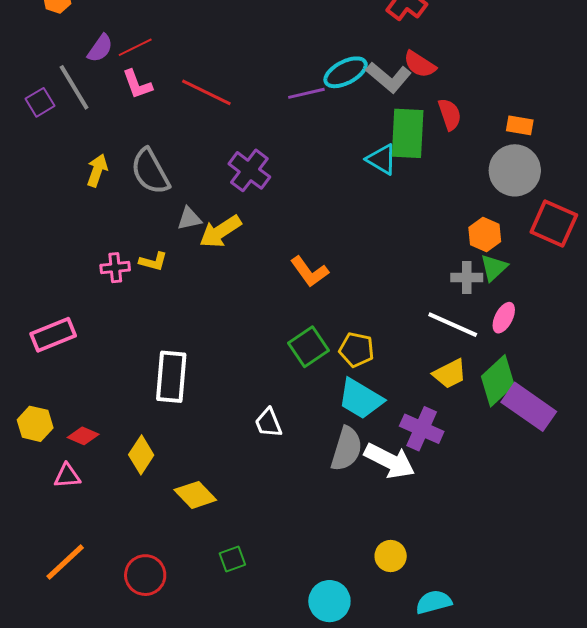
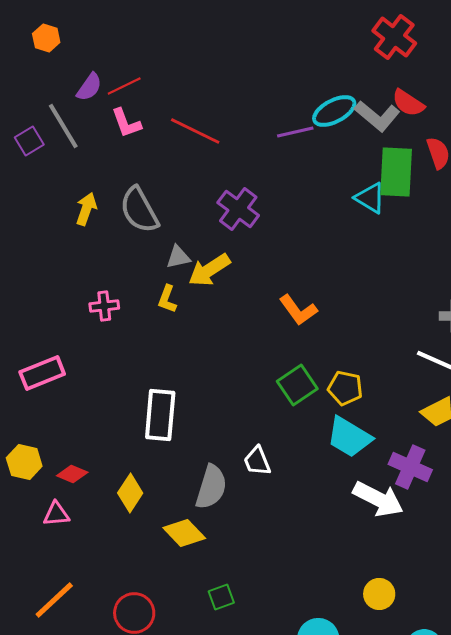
yellow L-shape: (153, 262) -> (167, 299), moved, turned 96
gray semicircle: (347, 449) -> (211, 487), moved

